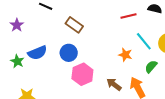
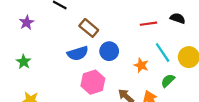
blue semicircle: (37, 53) -> (78, 53), moved
blue circle: (69, 53) -> (109, 51), moved

